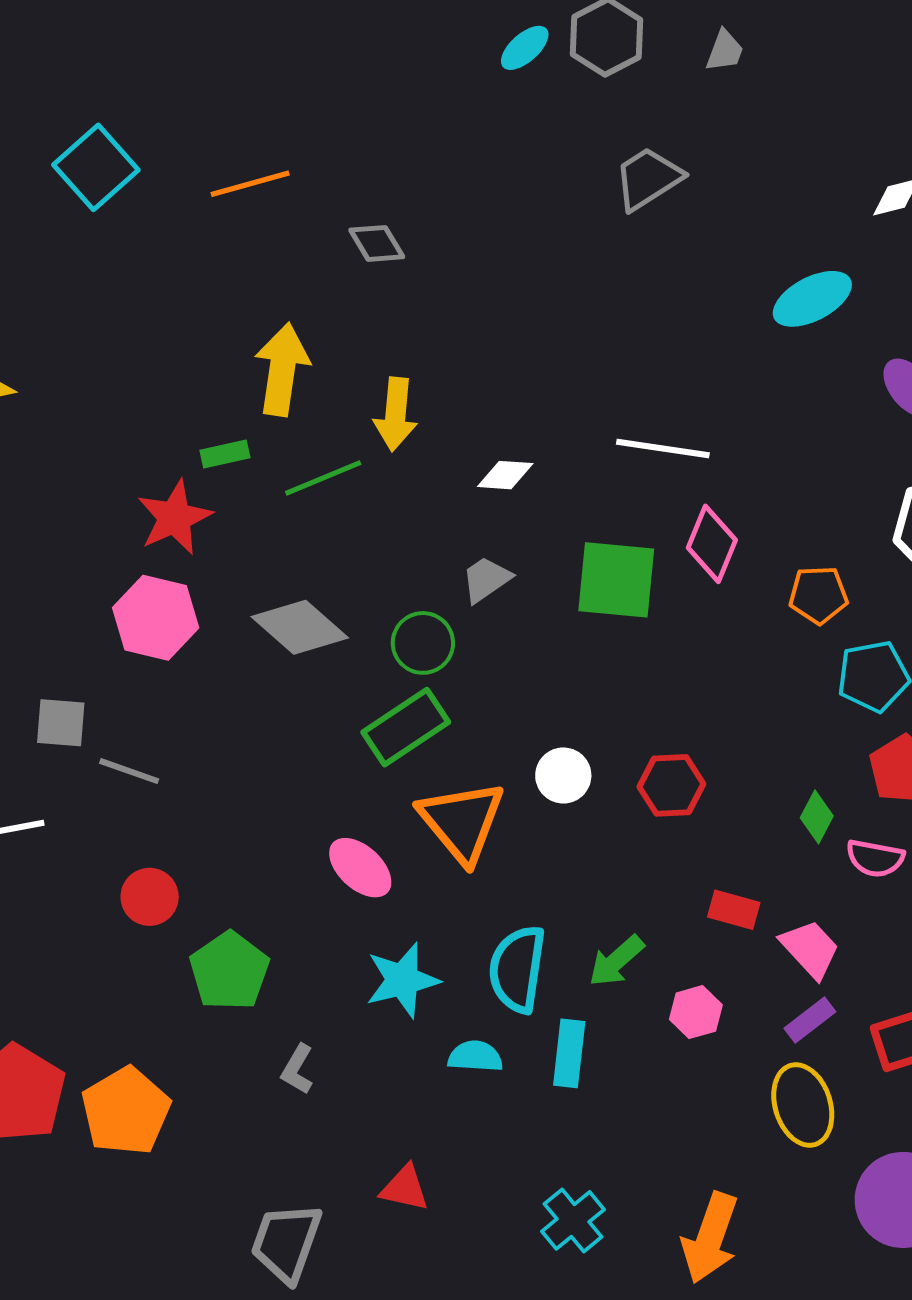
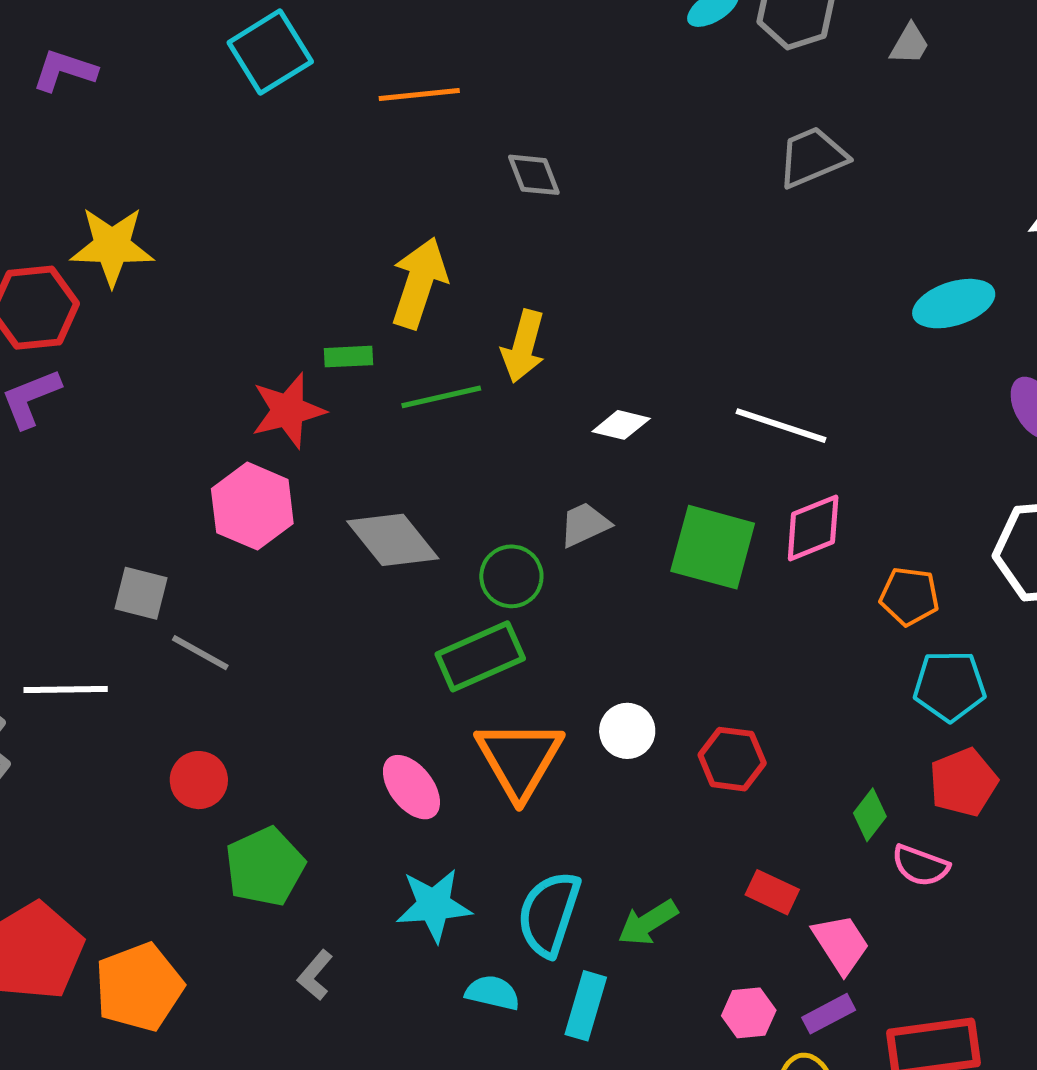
pink diamond: (712, 544) -> (813, 528), turned 36
pink hexagon: (696, 1012) -> (749, 1013), moved

